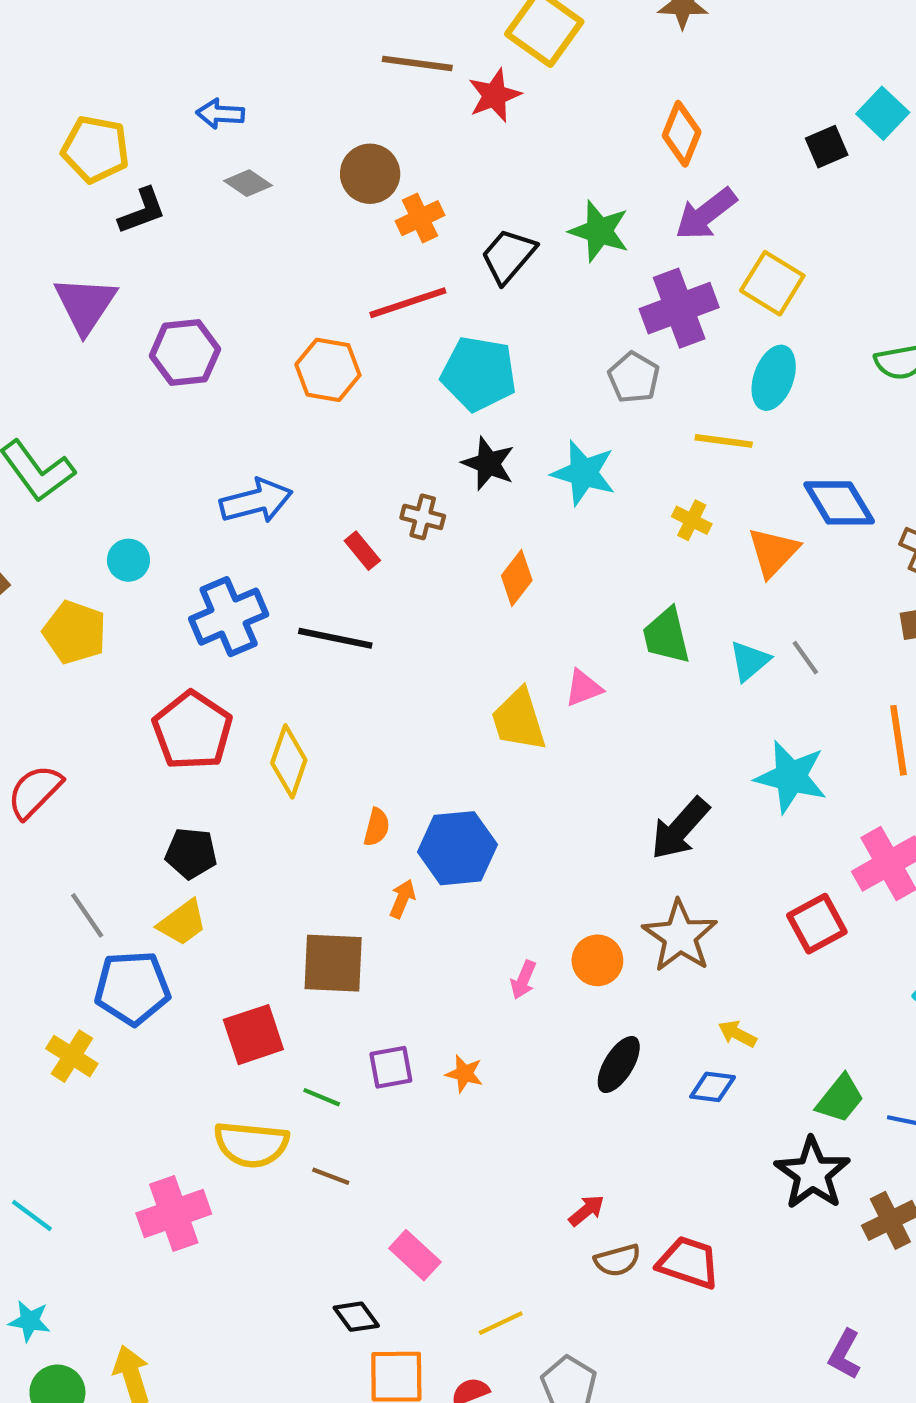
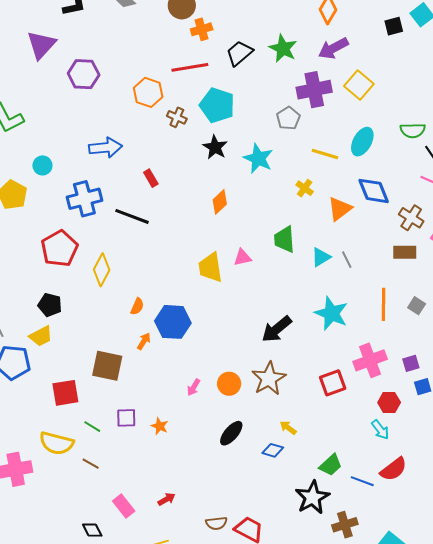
cyan ellipse: (774, 378) -> (362, 142), moved
brown cross: (423, 517) -> (177, 117), moved
red arrow: (587, 1211) -> (167, 499), moved

